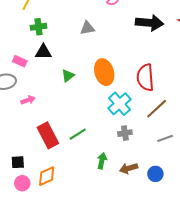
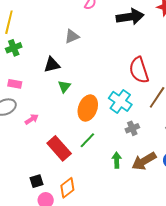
green cross: (38, 27) -> (14, 48), moved
black triangle: (43, 52) -> (52, 65), moved
orange ellipse: (104, 72) -> (88, 108), moved, turned 50
brown arrow: (129, 168) -> (144, 161), size x1.4

